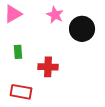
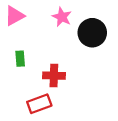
red rectangle: (21, 92) -> (39, 104), moved, turned -30

